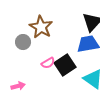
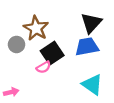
black square: (65, 65) -> (52, 53), moved

